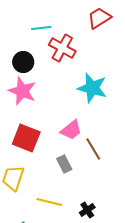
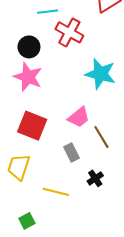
black cross: (87, 210) -> (95, 178), moved

